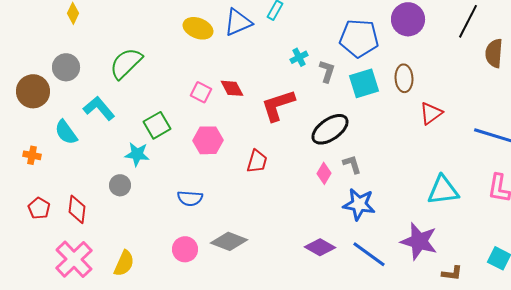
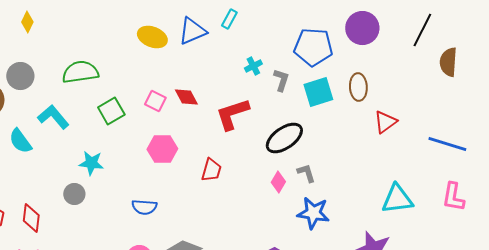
green semicircle: (126, 63) -> (80, 72), turned 36
green square: (157, 125) -> (111, 111), moved

